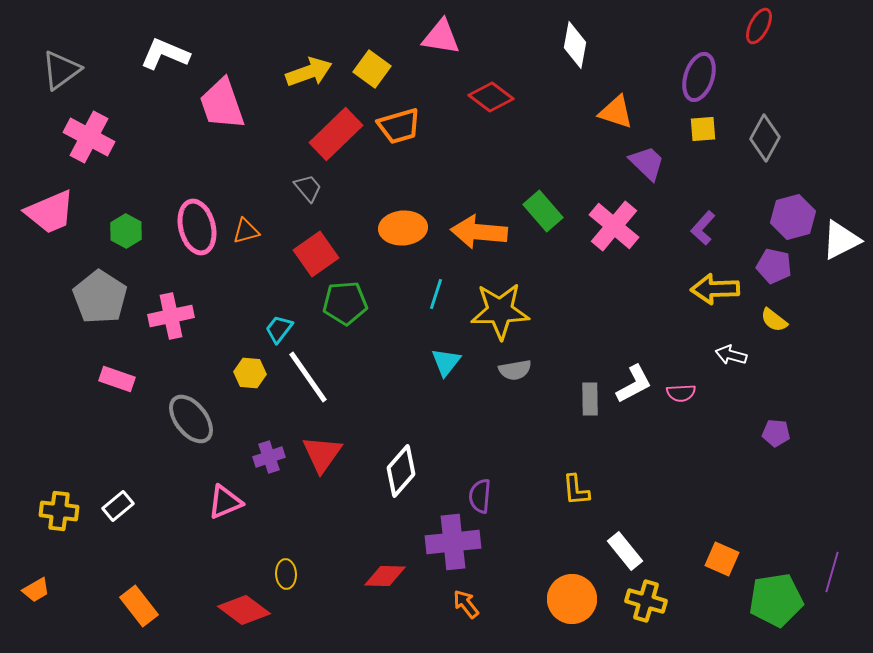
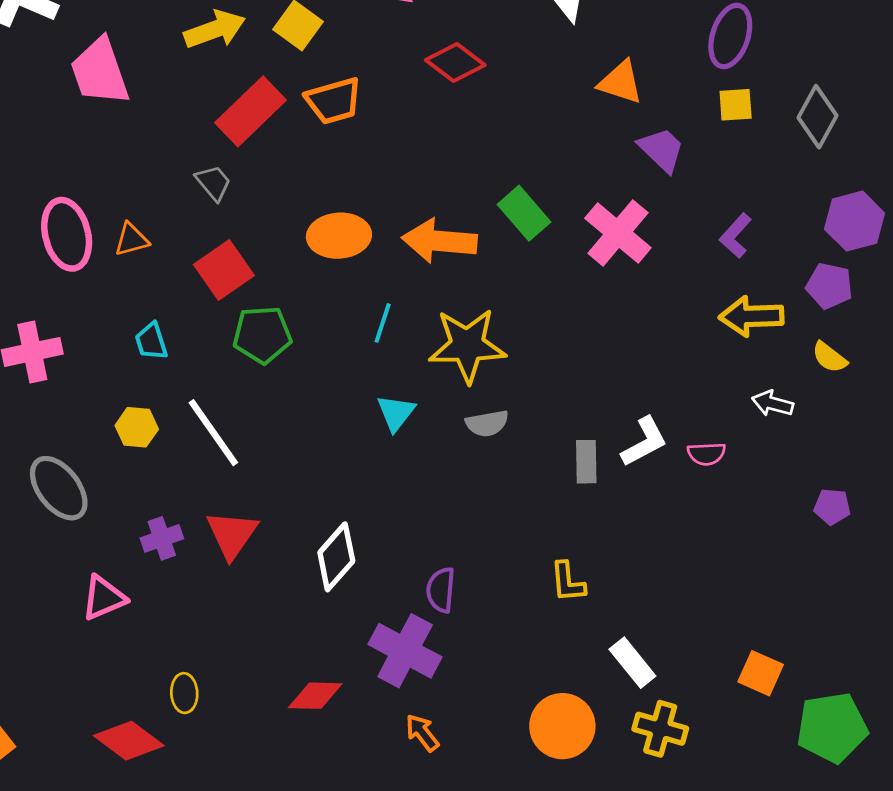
cyan trapezoid: (279, 329) -> (151, 341), moved, turned -56
purple cross: (453, 542) -> (405, 651), turned 34

